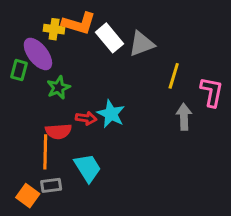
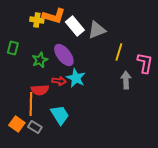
purple ellipse: (38, 54) -> (64, 55), moved
gray rectangle: (51, 185) -> (35, 127), turned 40
orange square: (28, 196) -> (17, 124), moved

